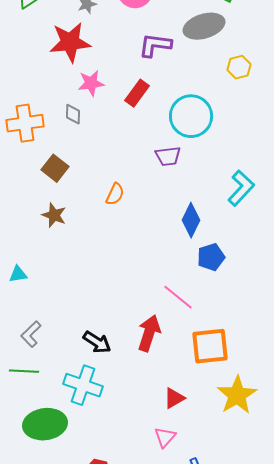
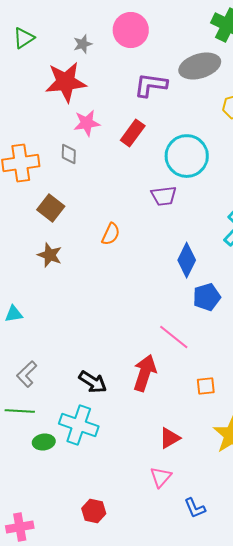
orange square: (210, 346) -> (206, 386), size x0.5
green ellipse: (45, 424) -> (44, 442), moved, size x0.5

